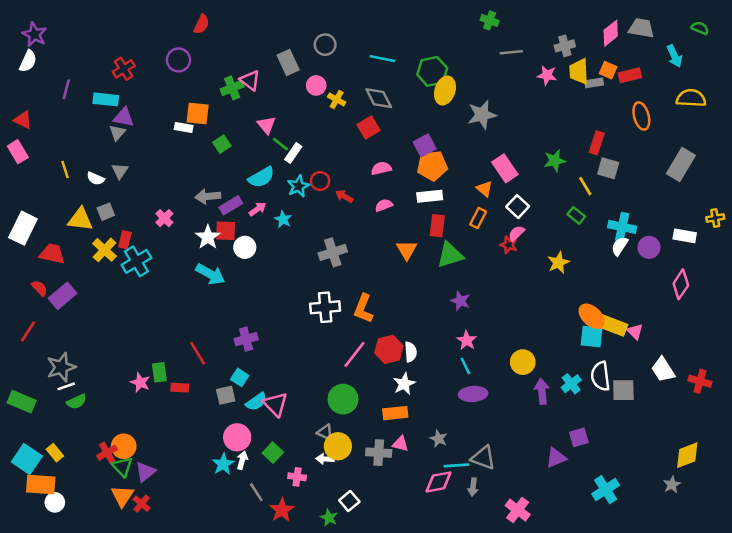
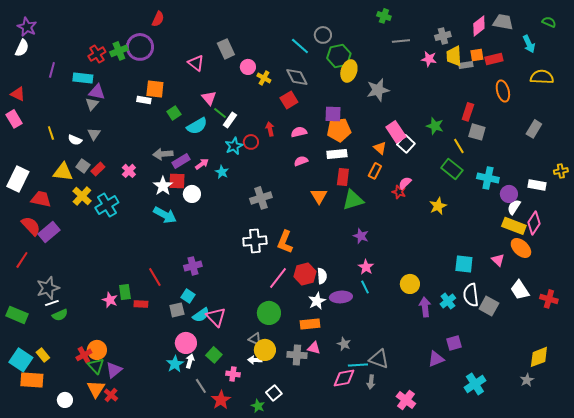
gray circle: (325, 45) -> (323, 35), moved
cyan line: (382, 59) -> (300, 46), turned 30
purple circle: (178, 60) -> (140, 47), size x1.4
orange square: (608, 70) -> (477, 55), turned -32
green cross: (232, 88) -> (119, 51), moved
purple square: (425, 145) -> (333, 114), turned 30
green star: (555, 161) -> (435, 126), turned 30
gray rectangle: (681, 164) -> (534, 129), size x0.7
cyan semicircle: (261, 177) -> (197, 126), moved
red arrow: (344, 196) -> (270, 129), moved, turned 48
white square: (518, 207) -> (406, 144), moved
gray square: (106, 212) -> (83, 166), turned -32
green rectangle: (576, 215) -> (452, 169), size x1.5
red rectangle: (125, 240) -> (98, 169), moved, turned 32
white semicircle: (620, 246) -> (514, 207), moved
red semicircle: (40, 288) -> (31, 226), size x1.5
orange ellipse: (592, 316) -> (521, 248), moved
yellow rectangle: (612, 325) -> (514, 226), moved
gray square: (623, 390) -> (489, 306), turned 30
purple ellipse: (473, 394) -> (341, 297), moved
white circle: (55, 502) -> (65, 400), moved

